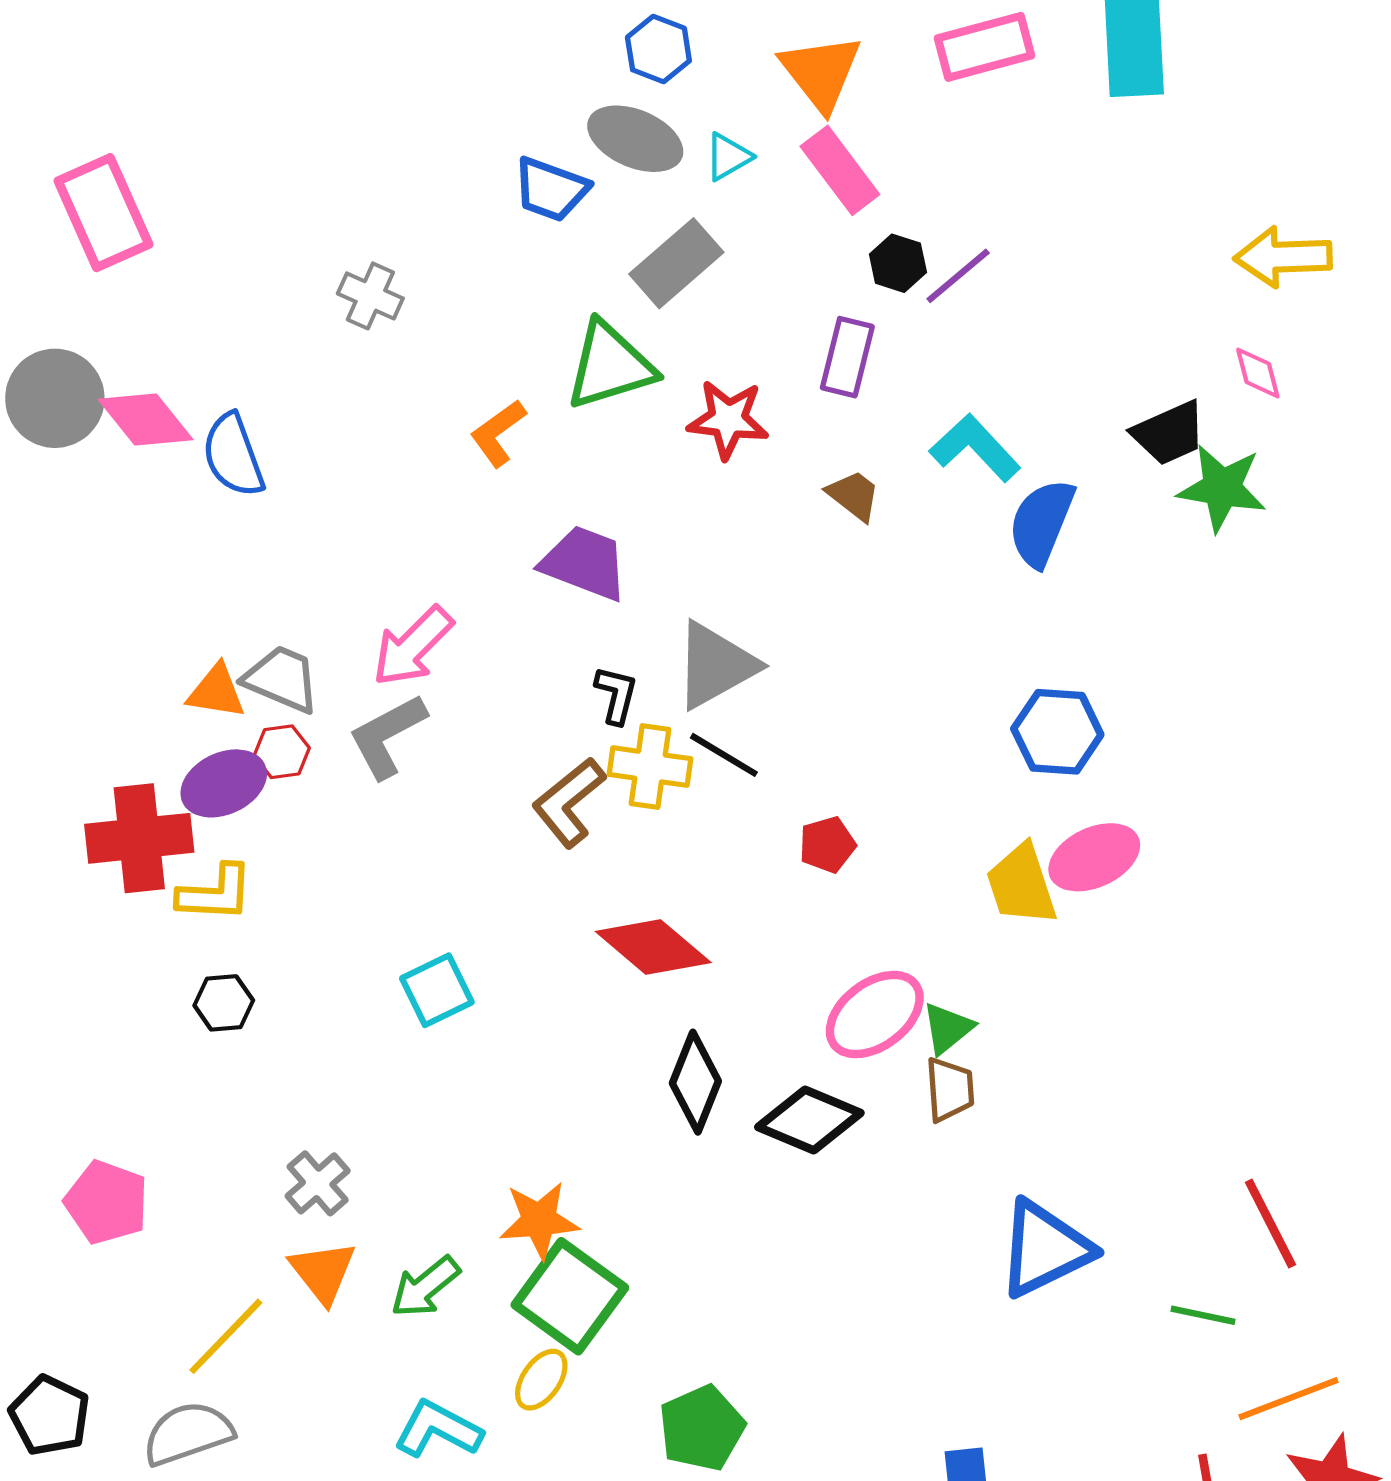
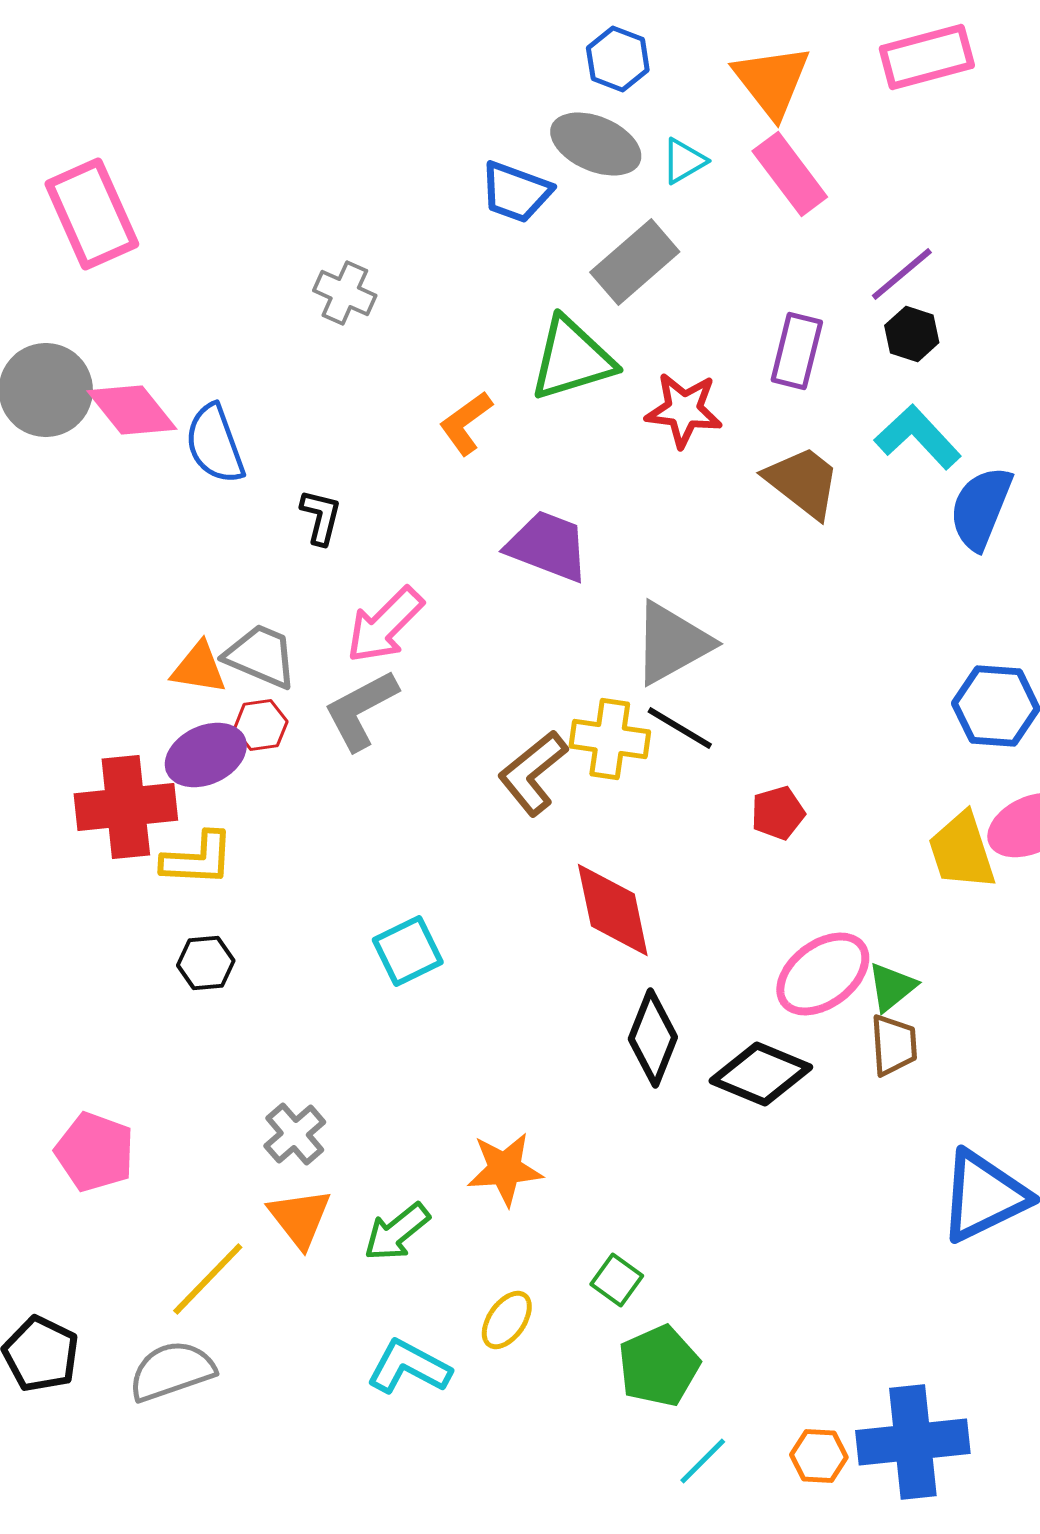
black hexagon: (898, 263) -> (912, 334), moved
brown trapezoid: (854, 495) -> (803, 482), size x1.5
black L-shape: (616, 695) -> (321, 517), moved
red diamond: (653, 947) -> (613, 910), turned 38
green square: (570, 1296) -> (617, 1280), moved, size x0.5

